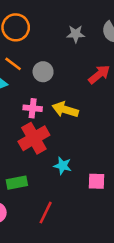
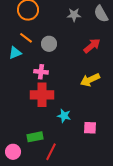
yellow arrow: (65, 110) -> (90, 80), moved, turned -42
red cross: (34, 138) -> (42, 95), turned 30
green rectangle: (17, 183) -> (35, 137), moved

